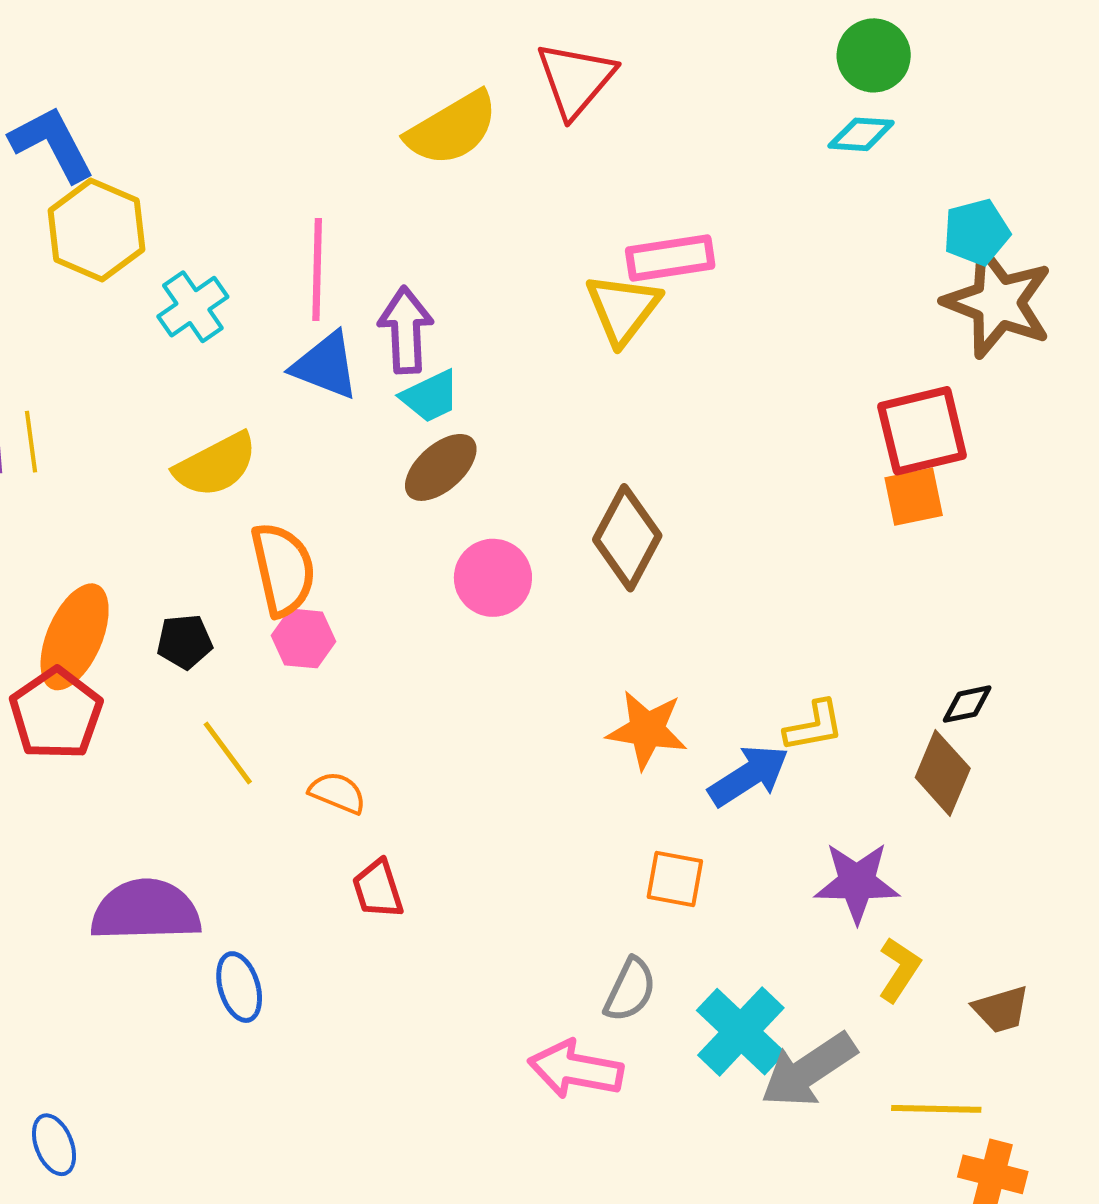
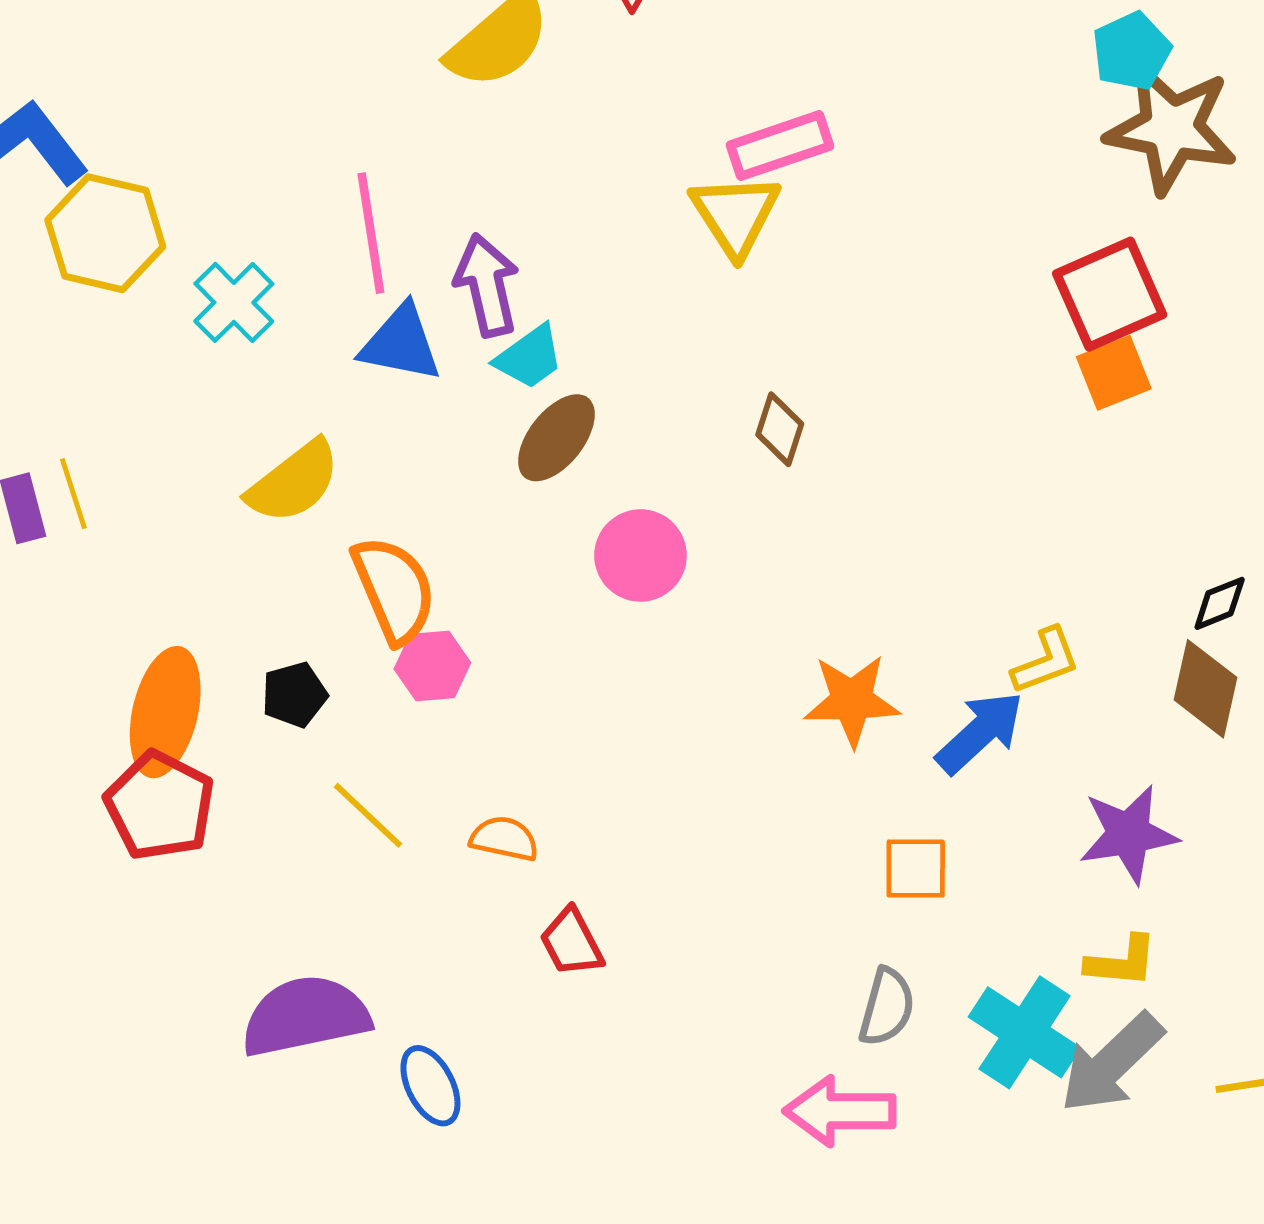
brown diamond: (627, 538) -> (780, 429), moved, size x0.6
yellow L-shape: (899, 970) -> (1122, 962), moved, turned 72

